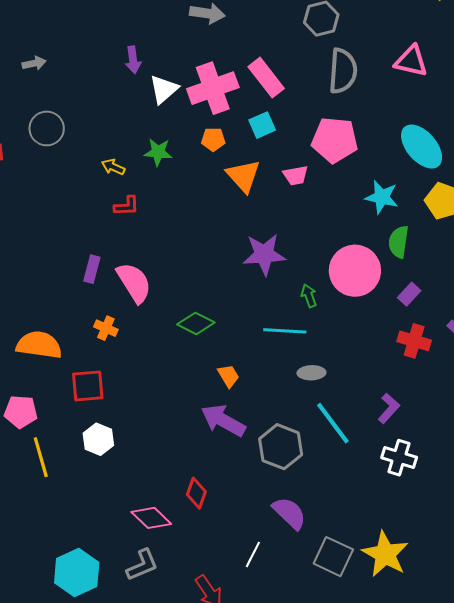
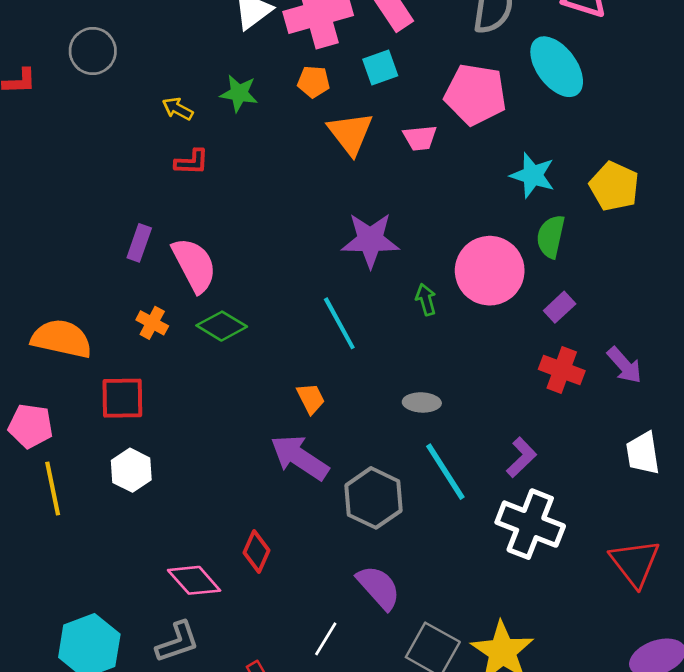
cyan ellipse: (422, 147) -> (557, 67), moved
green diamond: (196, 323) -> (222, 326), moved
cyan line: (285, 331) -> (339, 323), moved, turned 54
white cross: (399, 458) -> (530, 524), size x1.4

